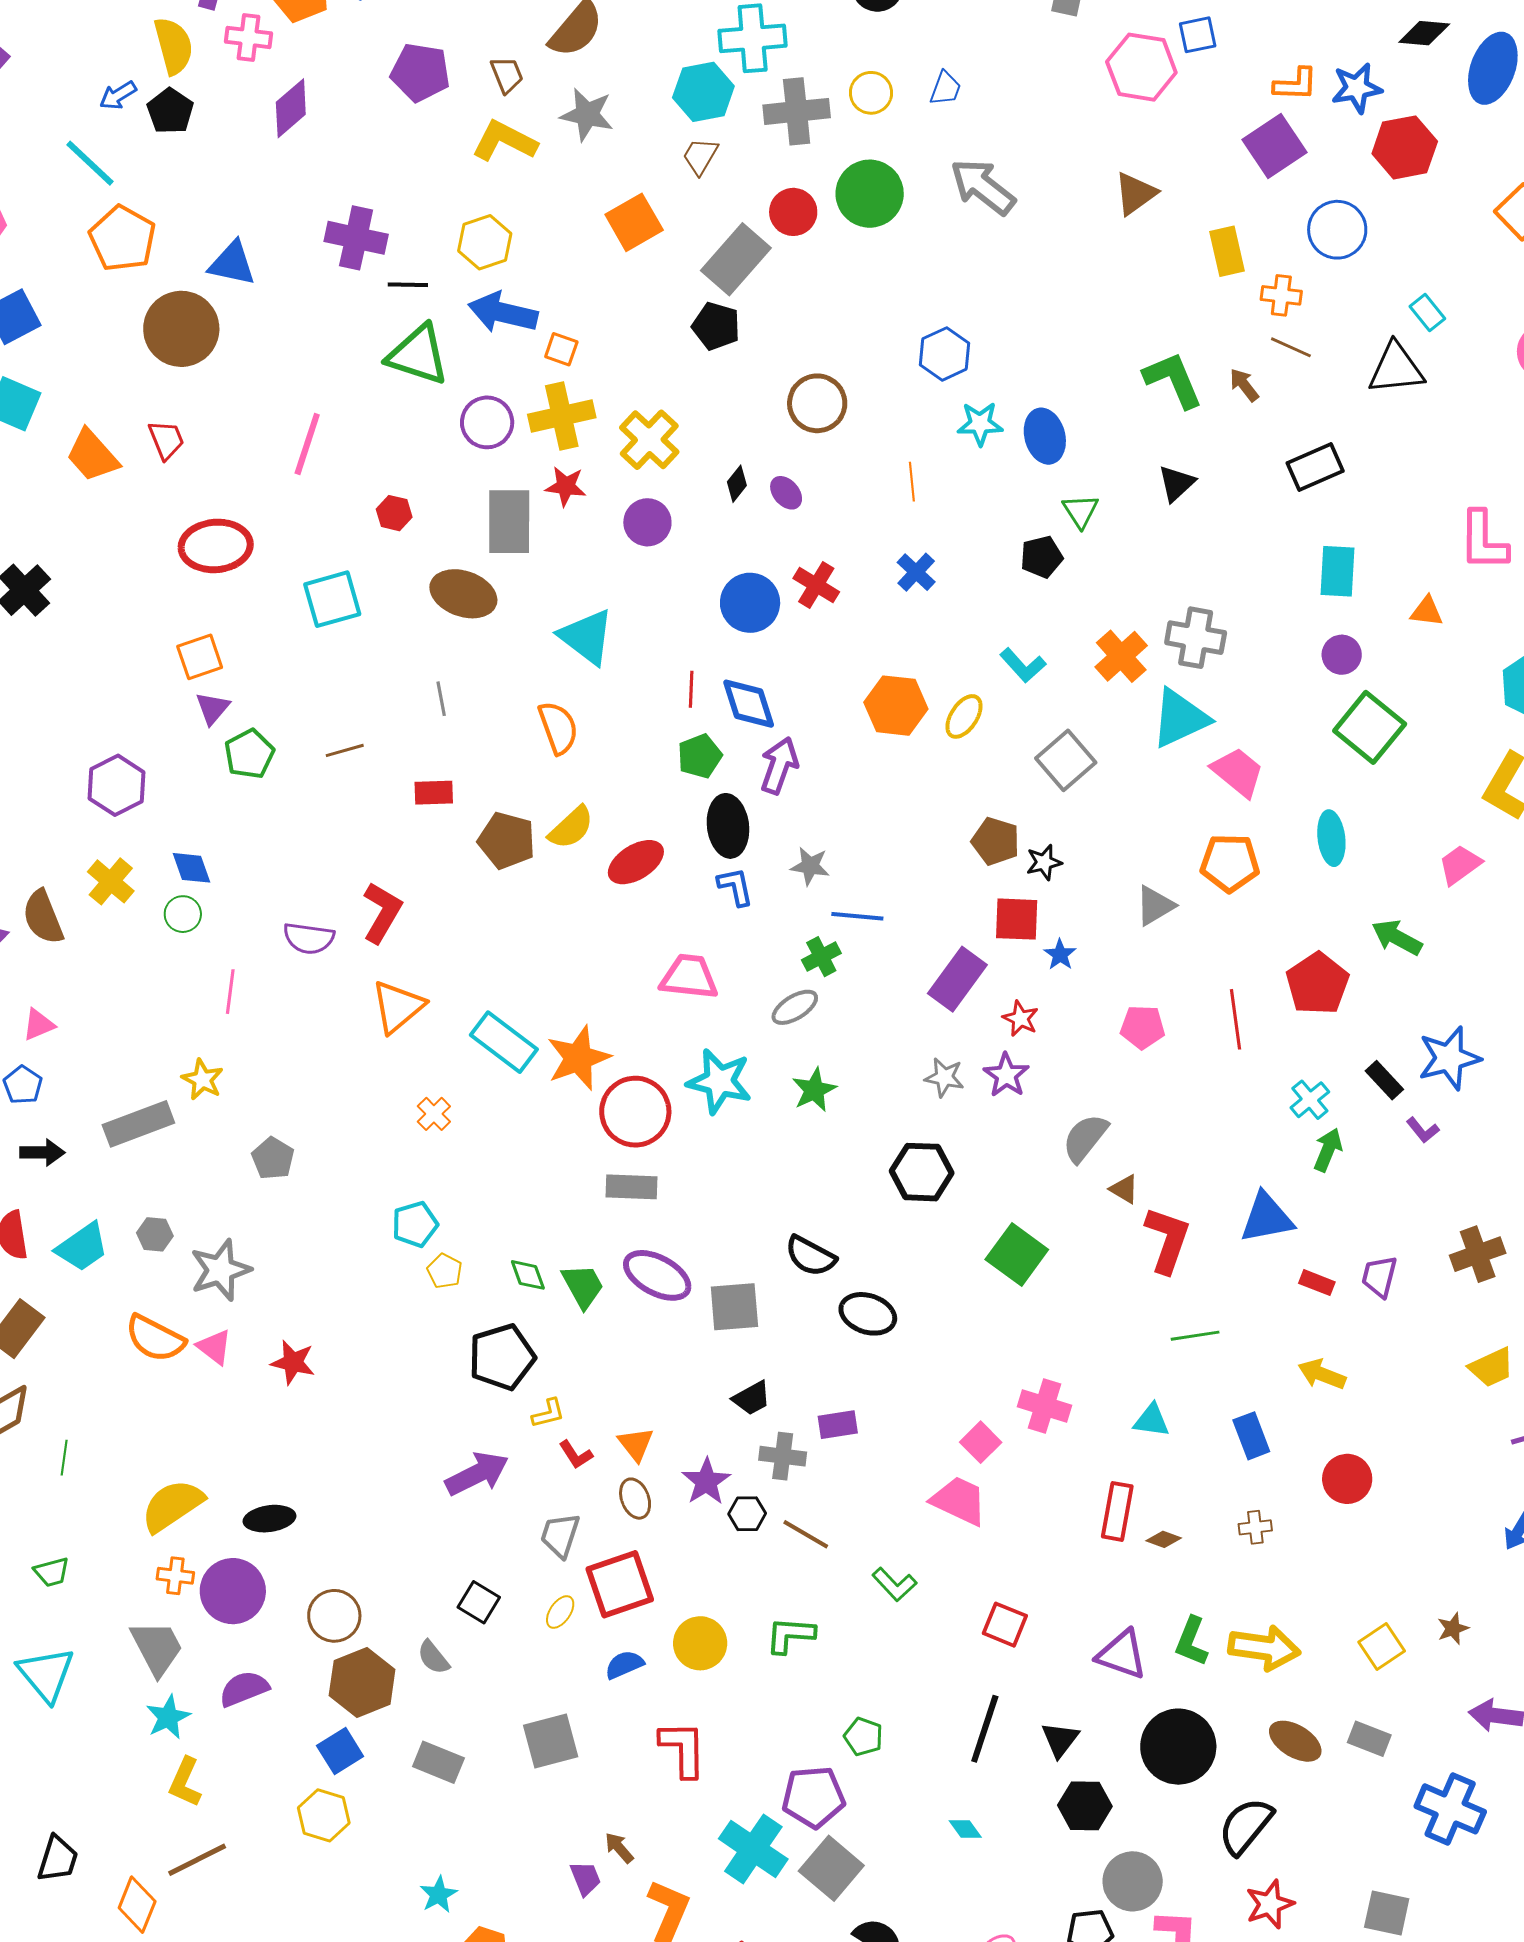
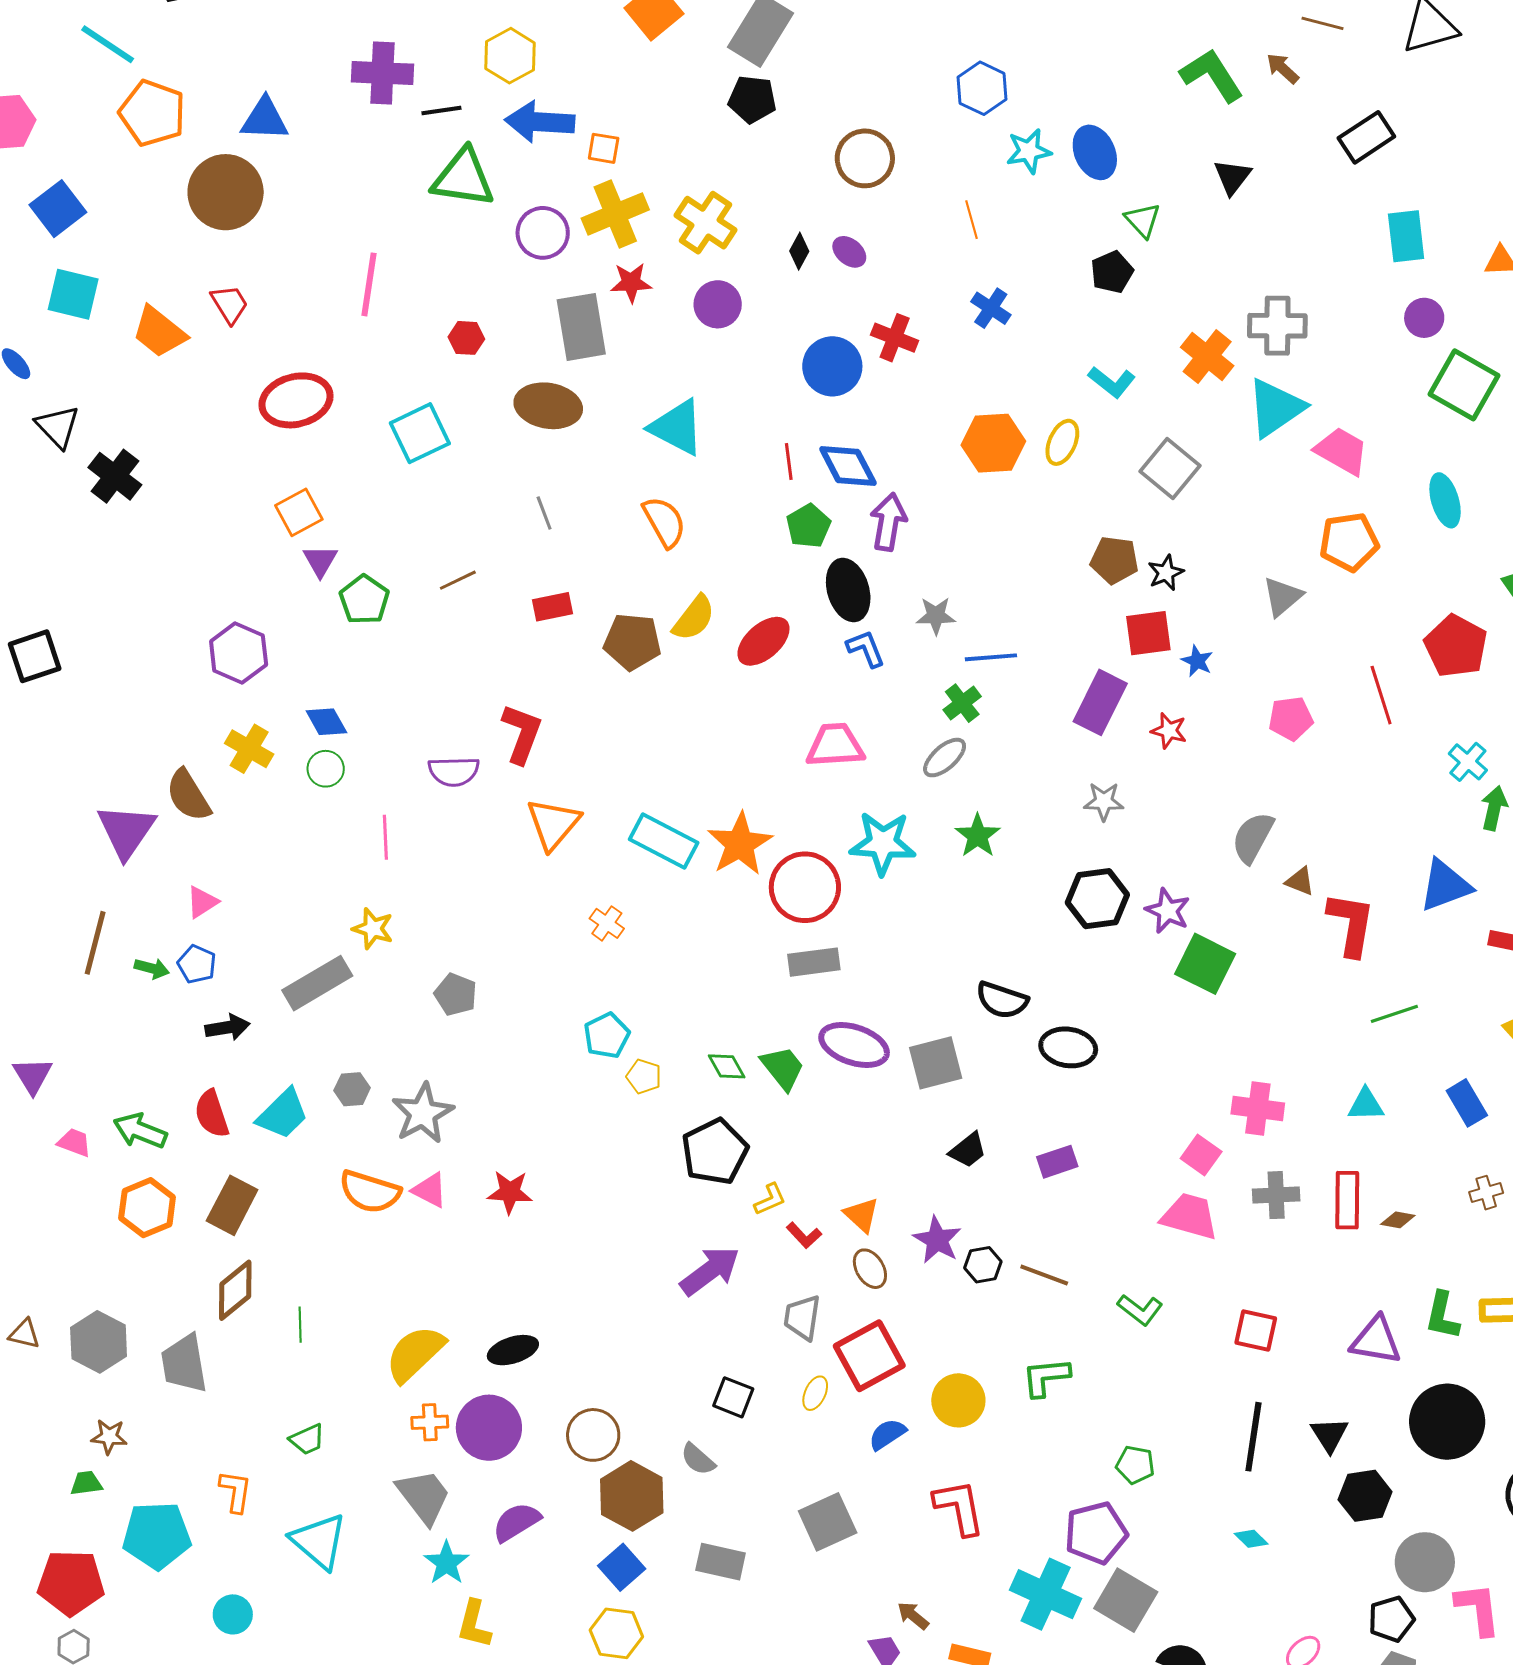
purple star: (1006, 1075) -> (1168, 911), moved
gray cross: (783, 1456) -> (1276, 1195), moved

